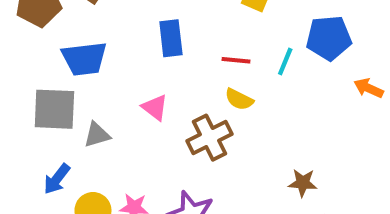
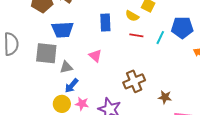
yellow semicircle: (239, 99) -> (132, 16), moved
brown cross: (210, 138) -> (134, 81), moved
blue arrow: (57, 179) -> (72, 86), moved

